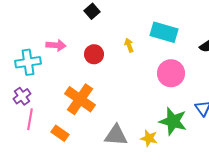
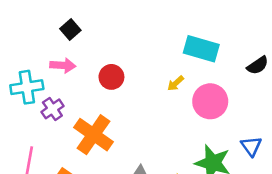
black square: (92, 11) -> (70, 29), moved
yellow arrow: (129, 45) -> (176, 83), moved, turned -112
purple cross: (22, 96) -> (52, 109), moved

